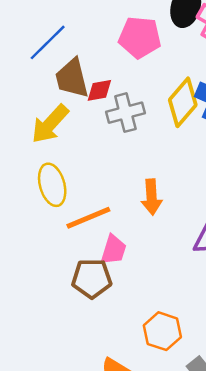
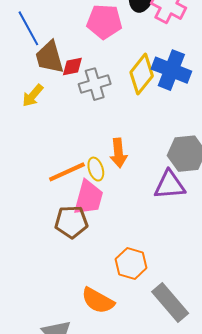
blue line: (48, 42) -> (28, 28), turned -72
yellow arrow: (50, 124) -> (33, 96), size x0.7
yellow ellipse: (52, 185) -> (96, 169), moved, size x0.7
pink trapezoid: (113, 250) -> (88, 198), size x1.4

